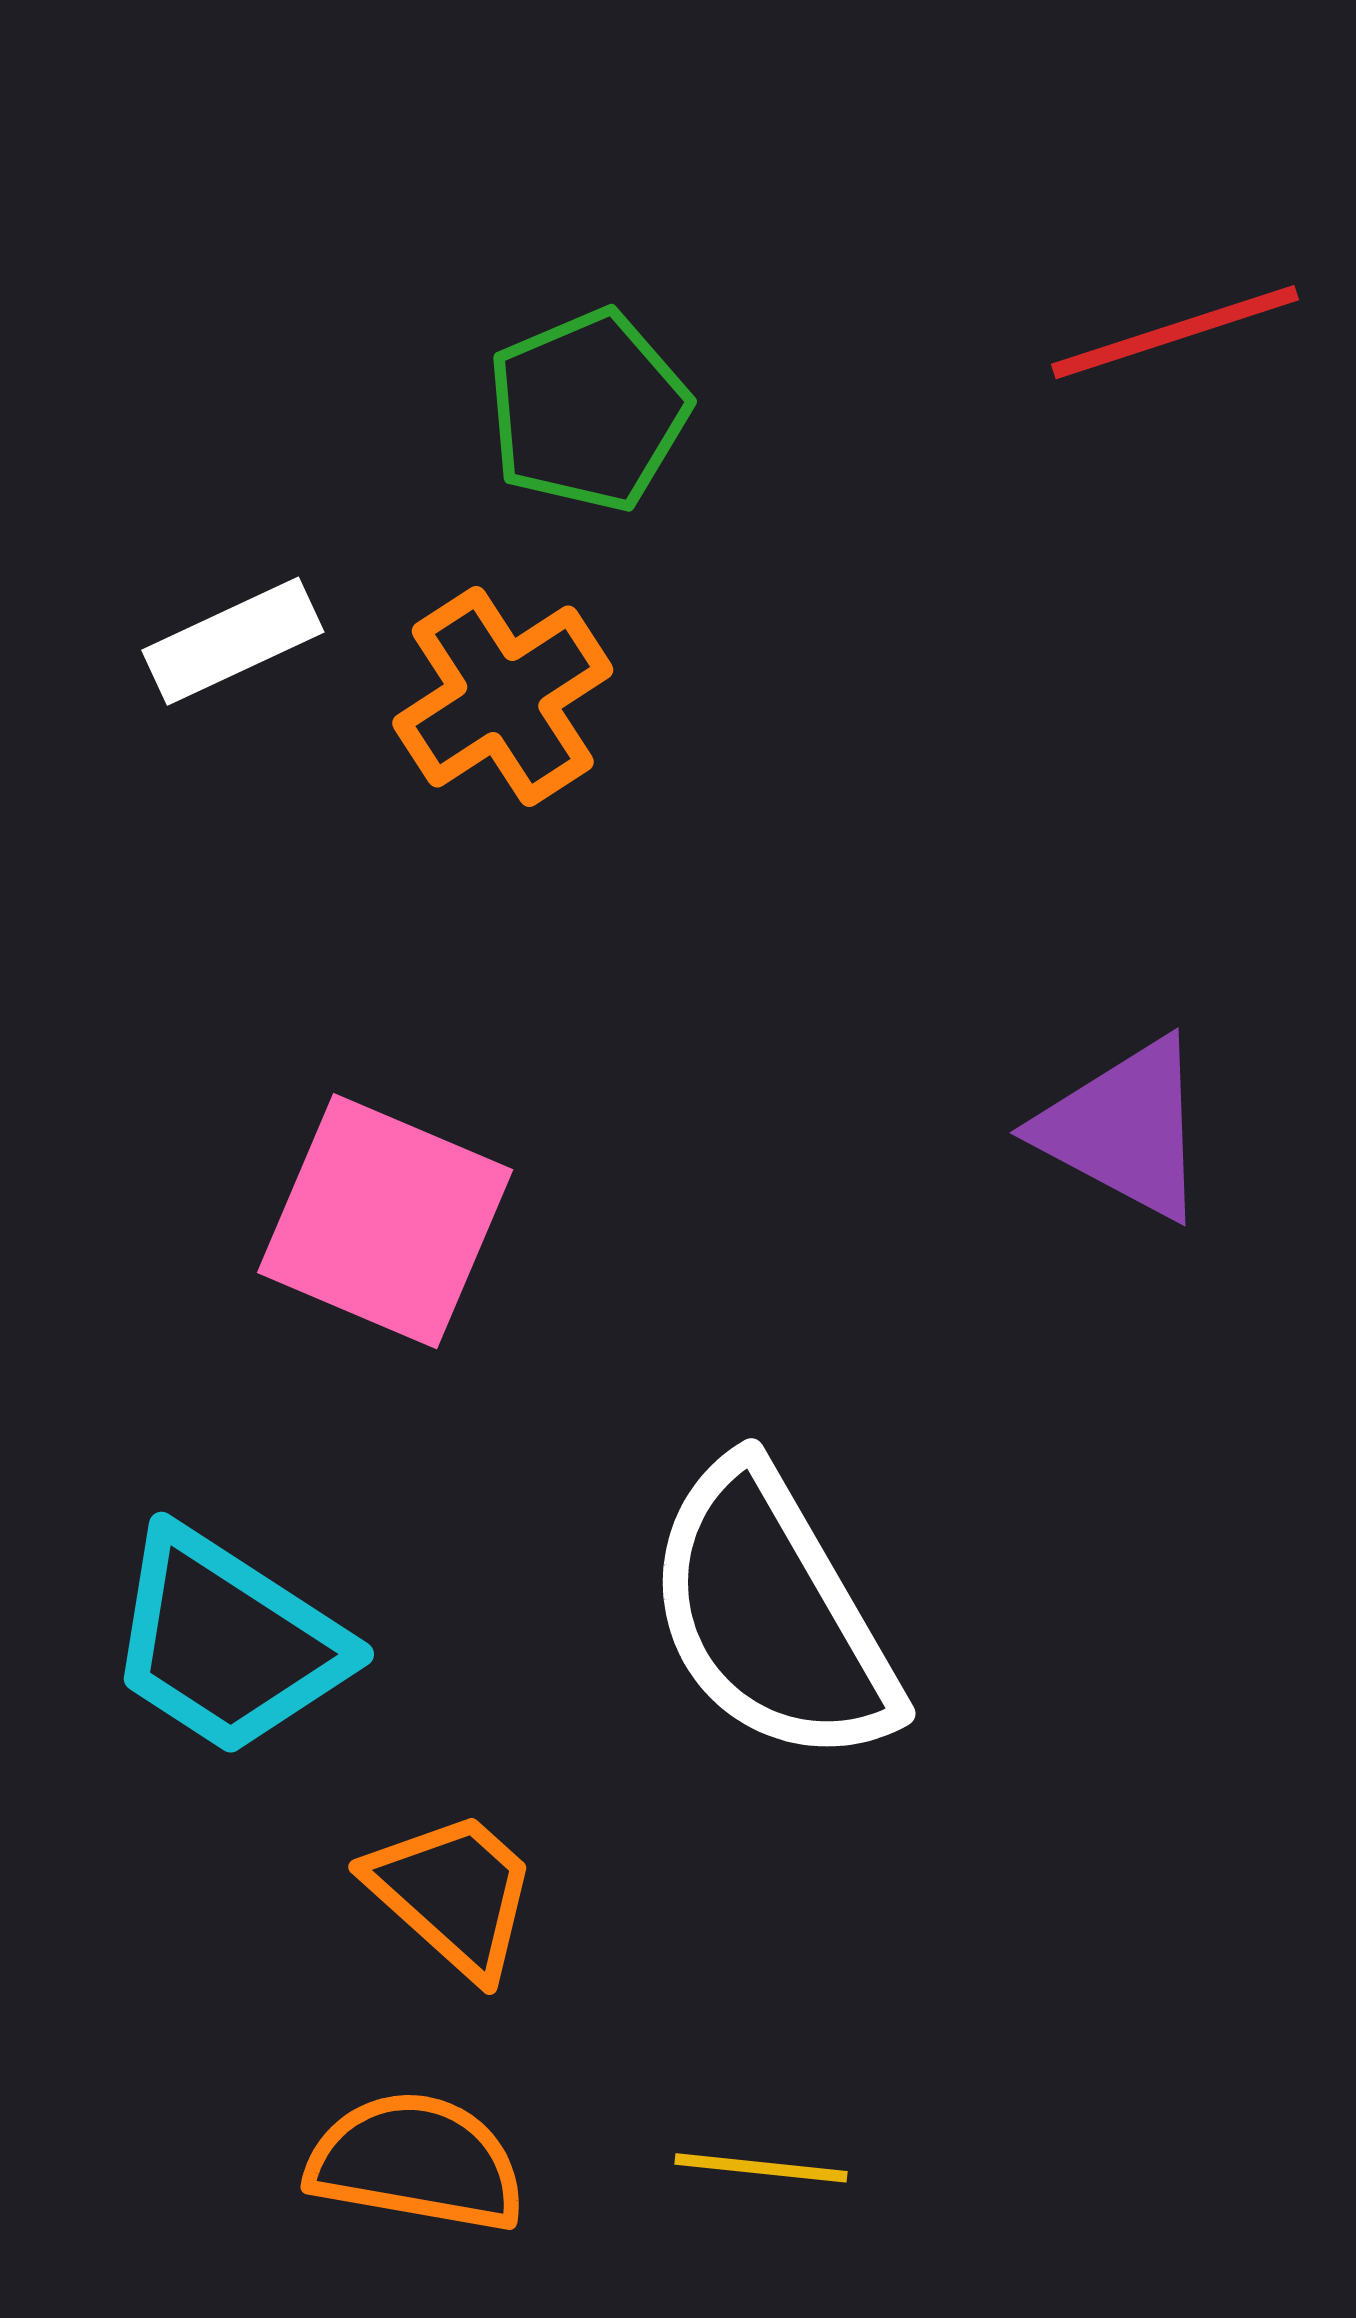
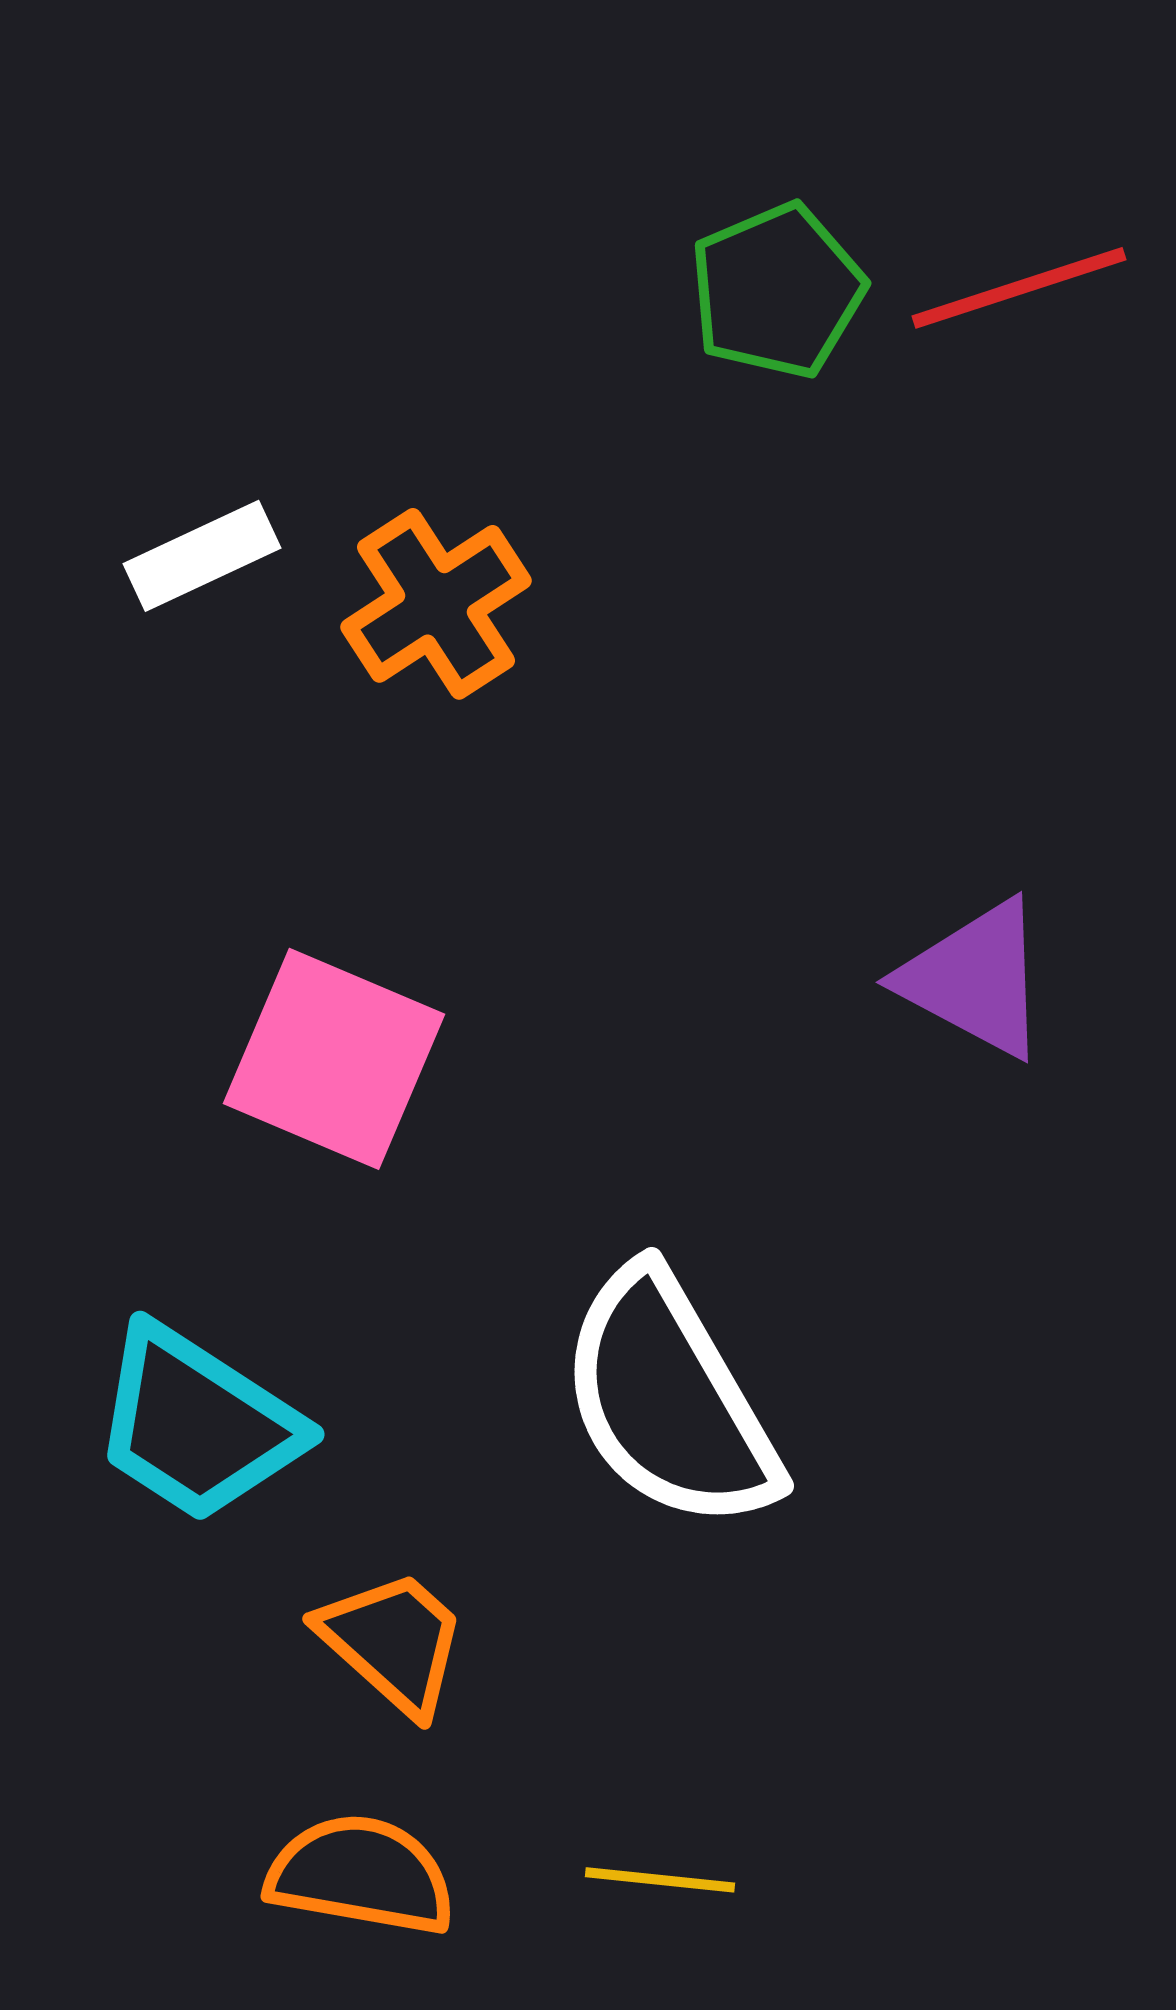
green pentagon: (588, 410) -> (777, 291), moved

